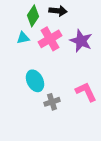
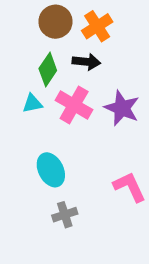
pink cross: (50, 39) -> (74, 105), turned -30
gray cross: (52, 102) -> (65, 215), moved

